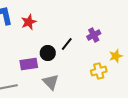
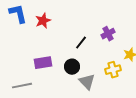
black circle: (48, 53) -> (72, 67), moved
gray triangle: (51, 82) -> (87, 82), moved

